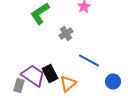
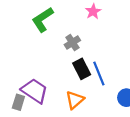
blue line: (89, 60) -> (99, 74), turned 40
black rectangle: (50, 74) -> (82, 69), moved

